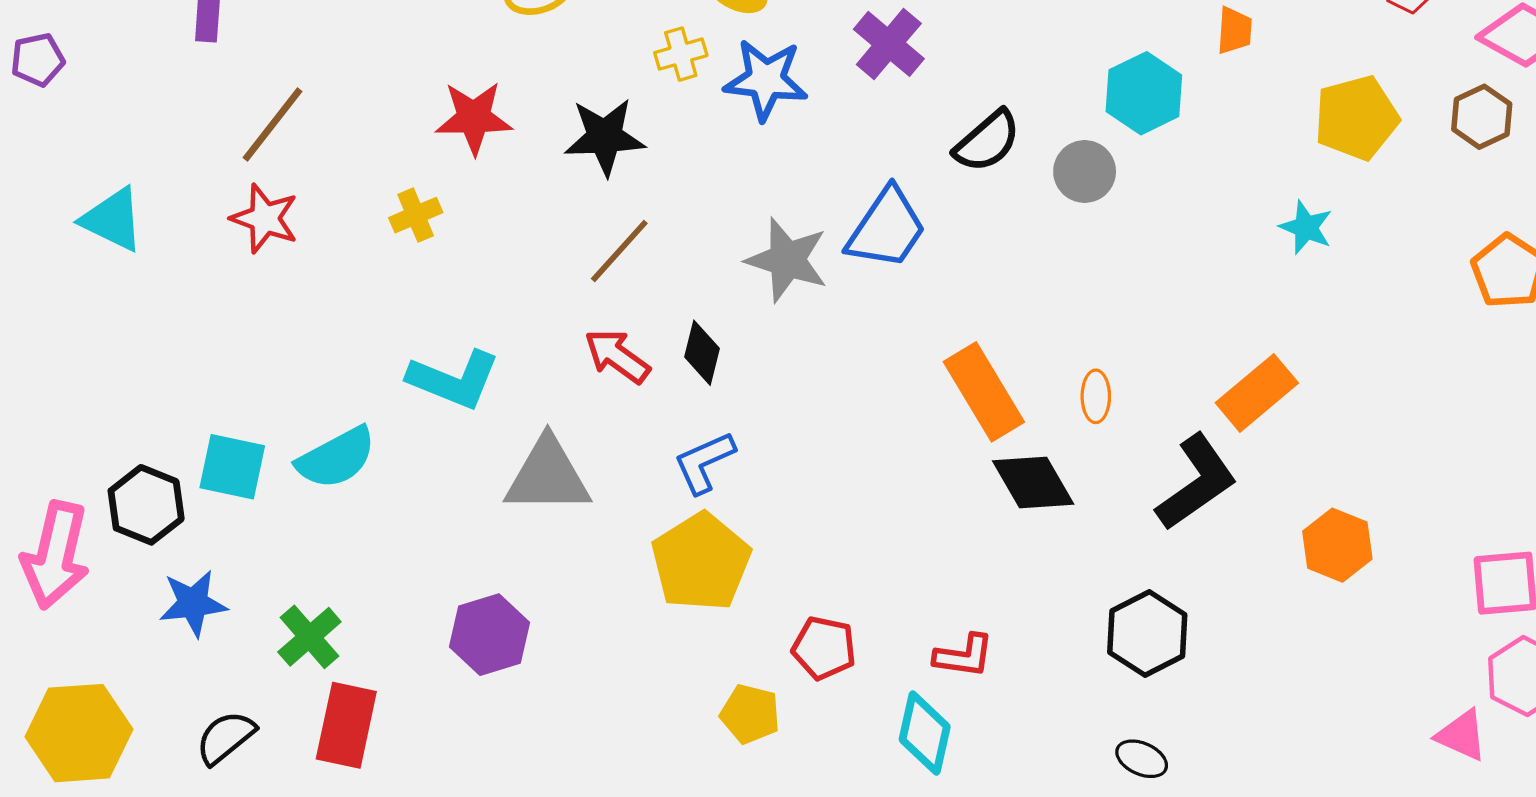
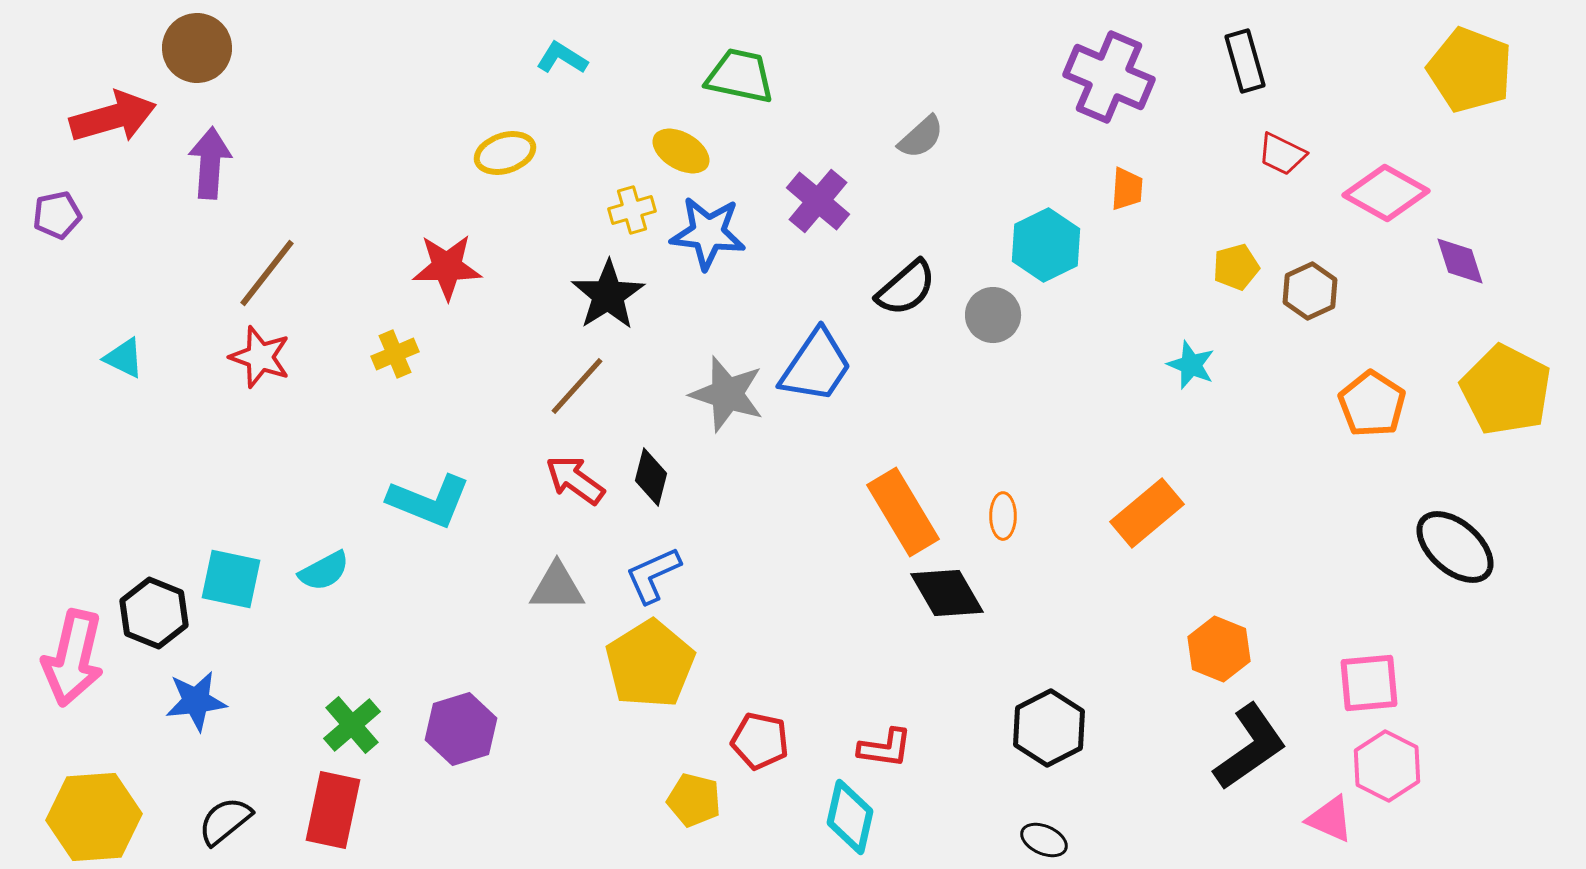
brown hexagon: (1482, 117) -> (1310, 291), moved
yellow pentagon: (1356, 118) -> (1236, 267), size x0.6
black star: (605, 137) -> (608, 295), moved, turned -30
cyan triangle: (113, 220) -> (124, 358), size x0.7
cyan semicircle: (336, 458) -> (324, 571), size x0.7
gray triangle: (548, 476) -> (557, 587), moved, size x0.7
black L-shape: (1196, 482) -> (1250, 747), moved
green cross: (309, 637) -> (352, 725), moved

